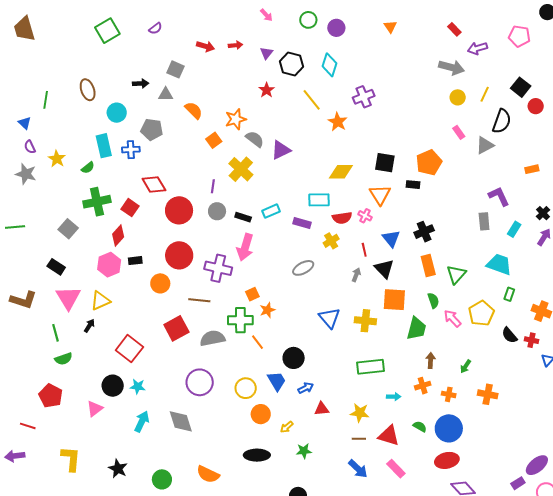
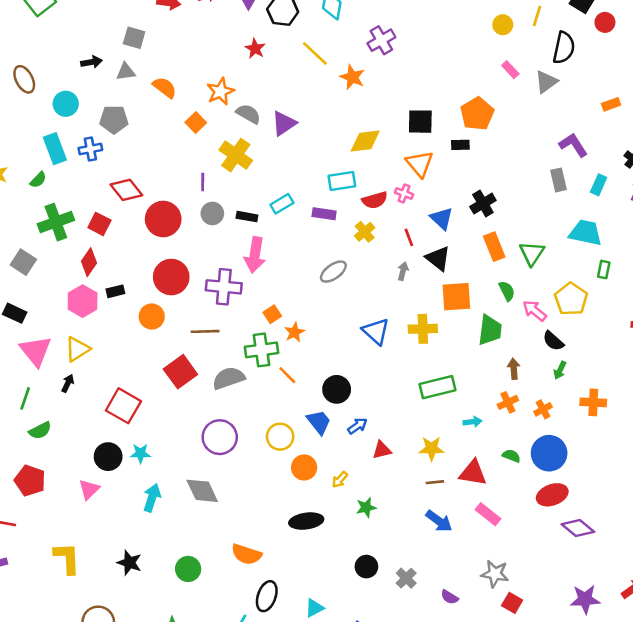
green line: (55, 333) -> (25, 398), turned 42
black semicircle: (509, 335) -> (553, 341), moved
orange cross: (449, 394) -> (543, 409), turned -32

